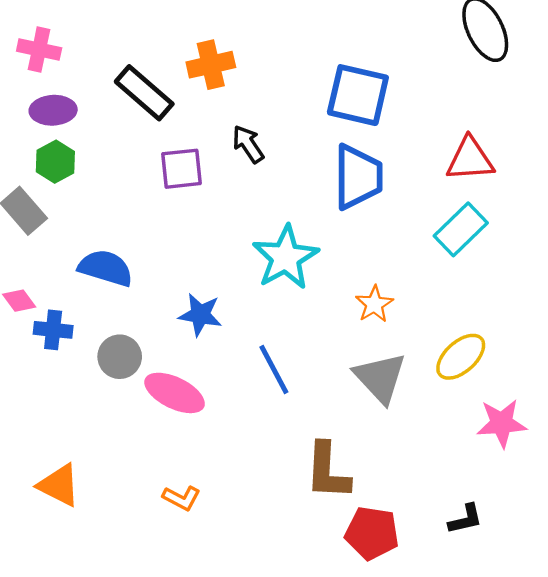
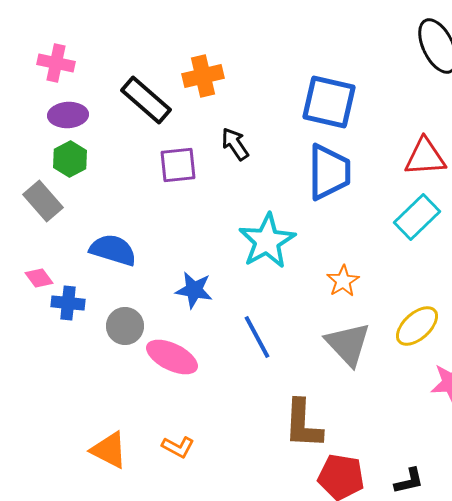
orange triangle: (59, 485) -> (109, 450), moved
black L-shape: (465, 519) -> (409, 481), moved

